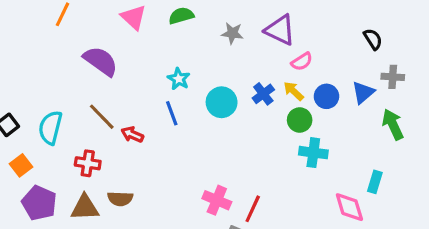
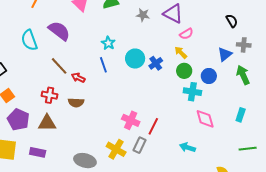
blue cross: (263, 94) -> (156, 63), moved
blue circle: (326, 96) -> (209, 76), moved
cyan semicircle: (50, 128) -> (29, 40), moved, turned -35
cyan rectangle: (375, 182) -> (241, 115), moved
brown semicircle: (120, 199) -> (76, 103), moved
pink diamond: (349, 207) -> (205, 119), moved

